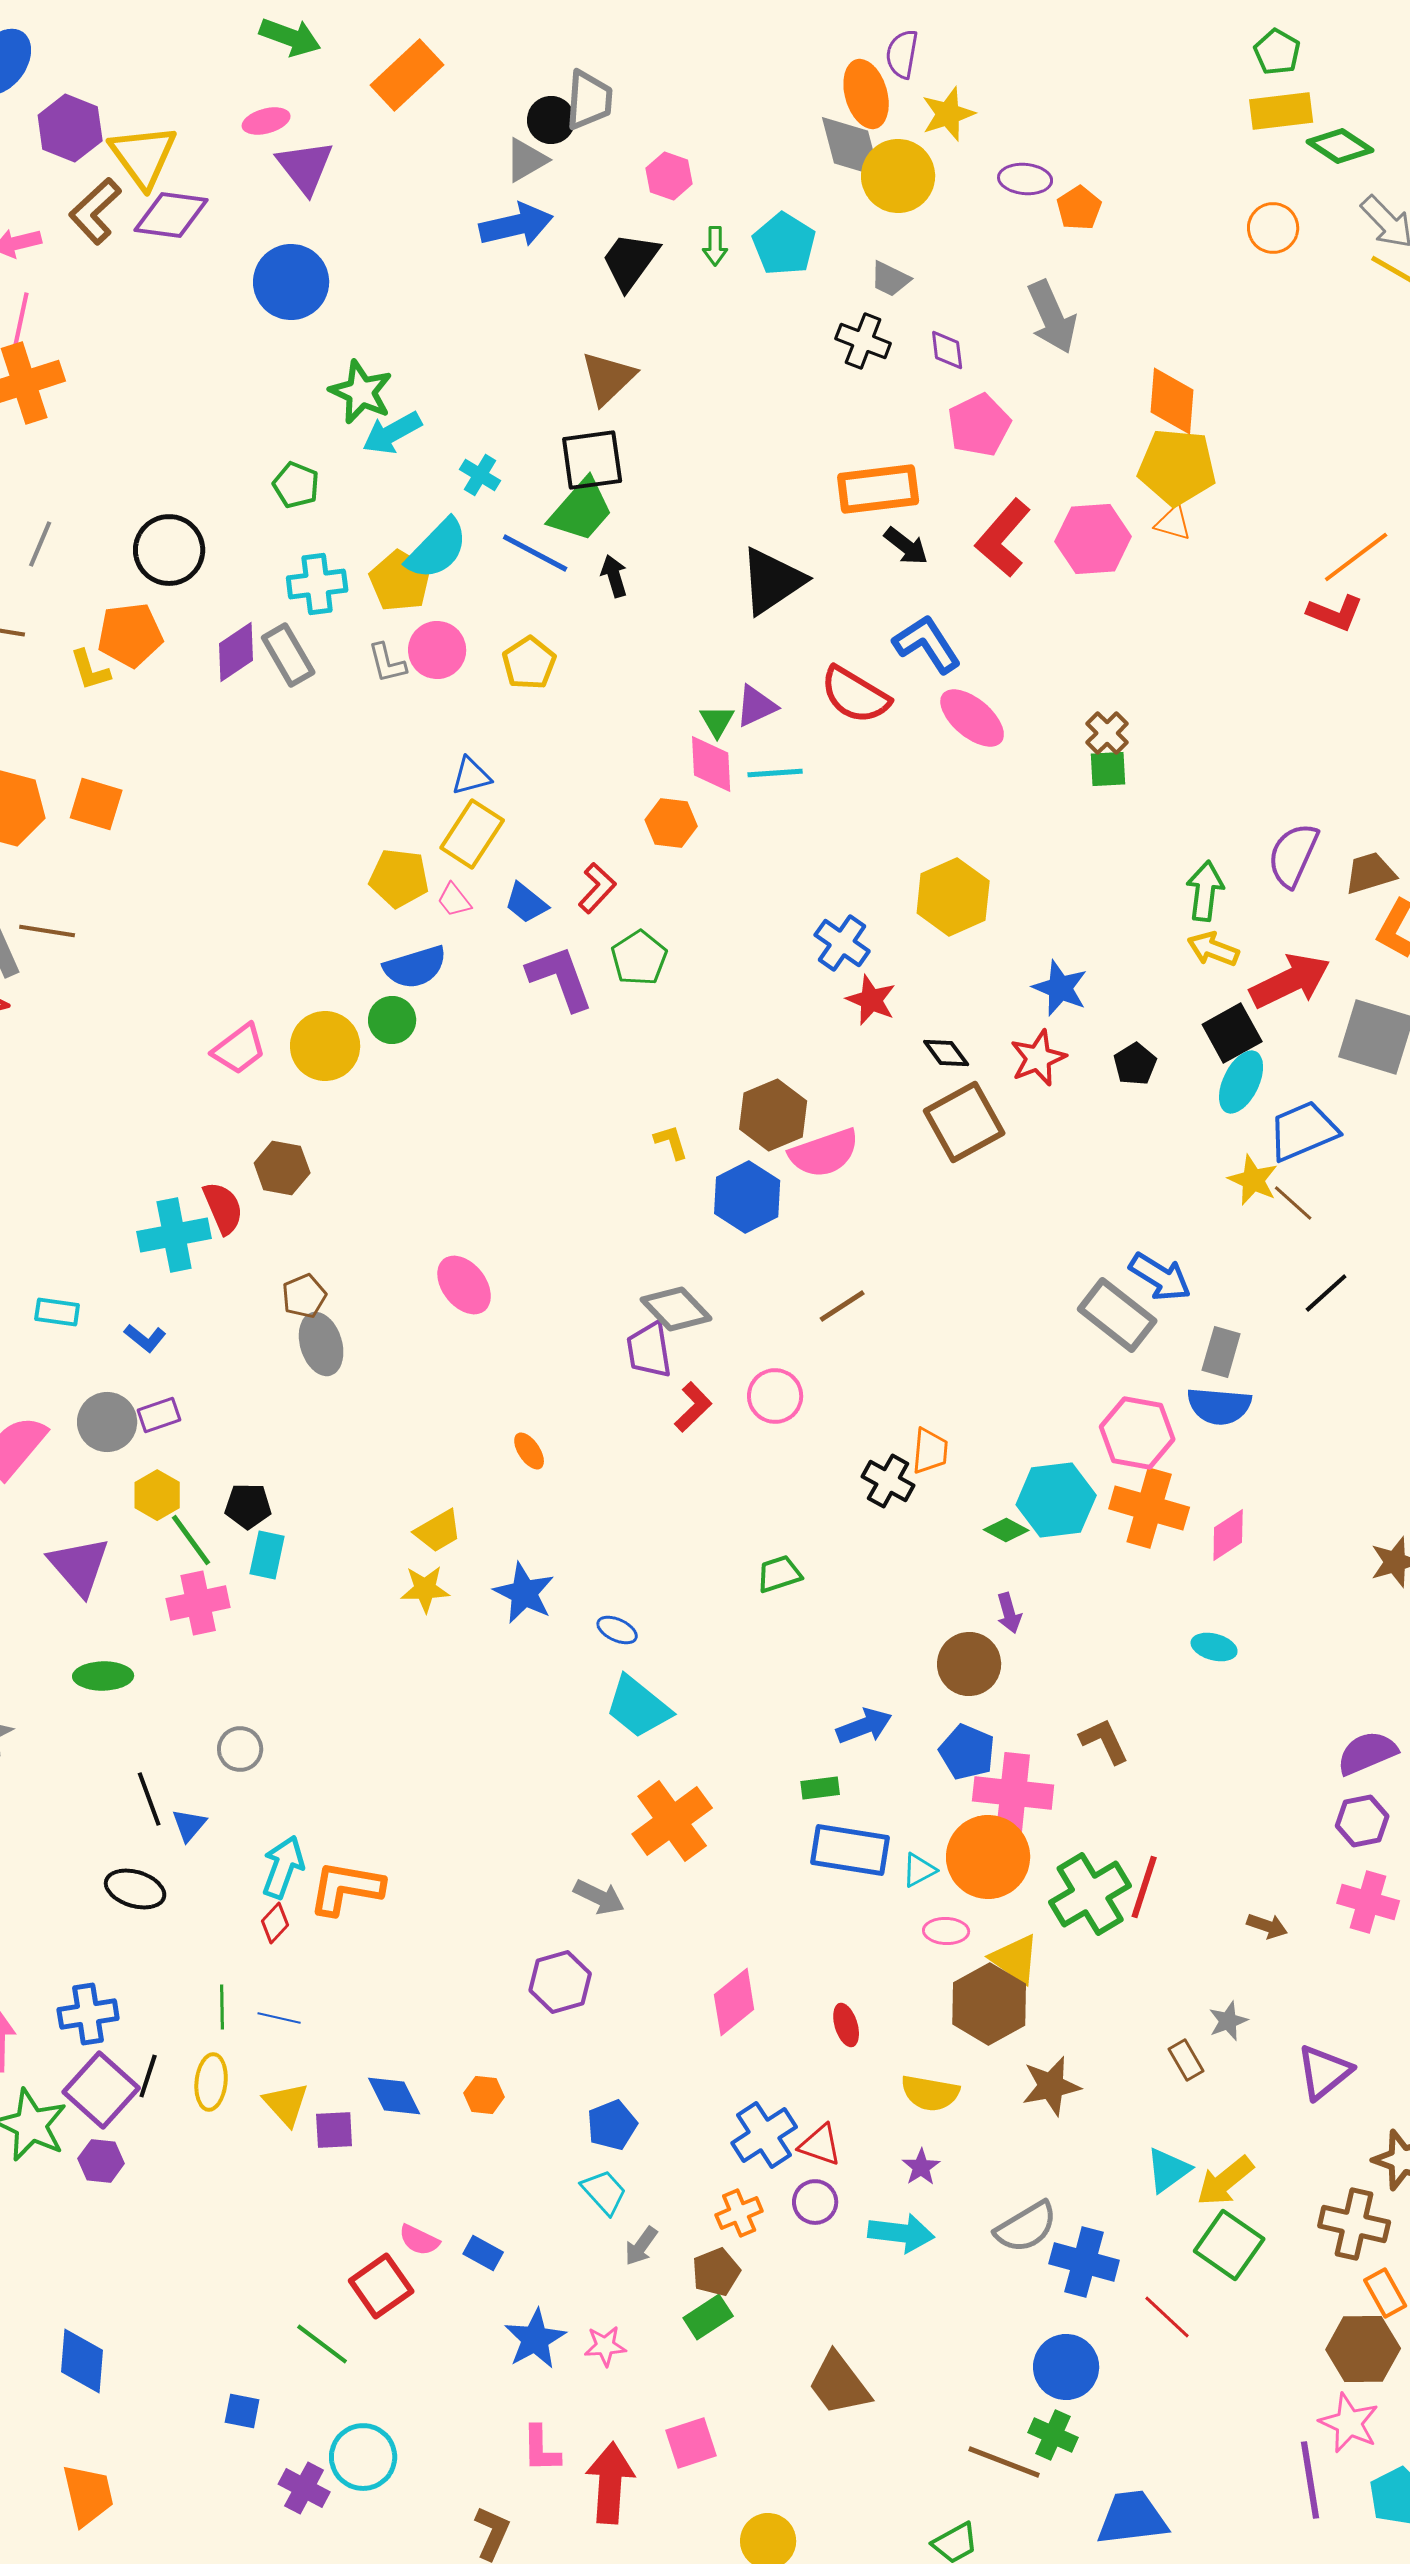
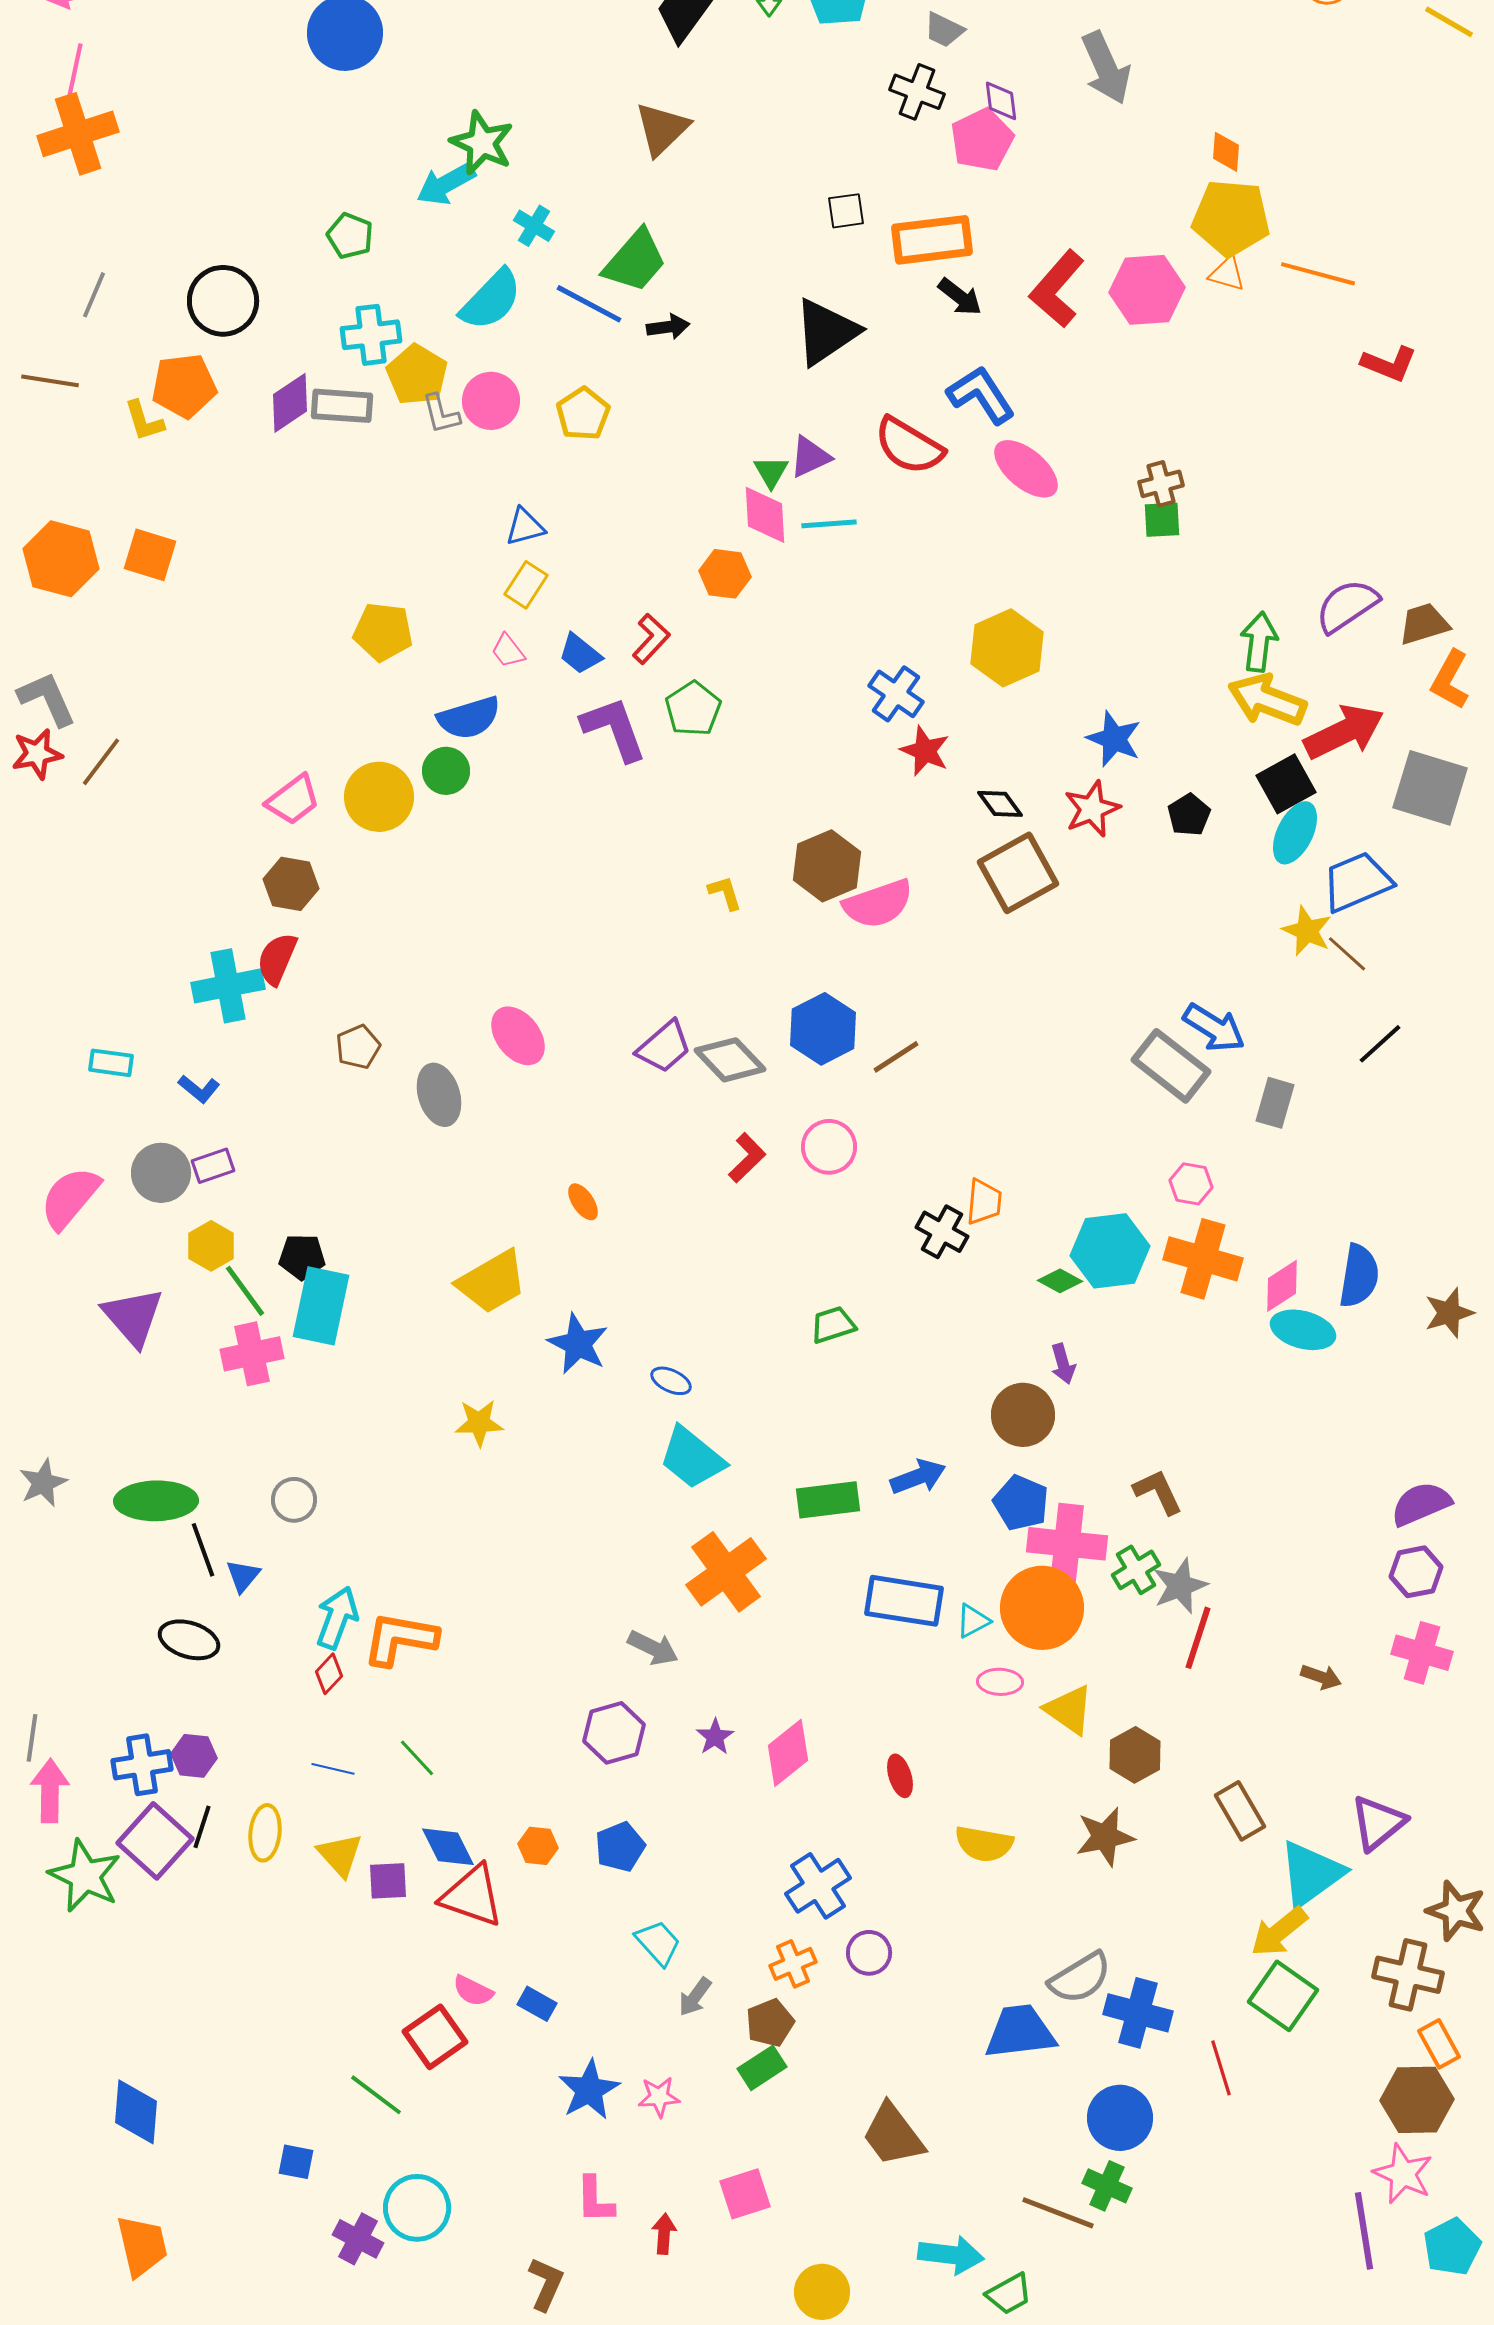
green star: (361, 392) -> (482, 143), moved
orange diamond: (1172, 401) -> (1226, 152), size x0.6
pink pentagon: (979, 425) -> (982, 140), moved
black square: (592, 460) -> (846, 211), moved, size x0.6
orange line: (1356, 557) -> (1318, 274), moved, turned 52
black arrow: (614, 576) -> (668, 327), turned 99
yellow pentagon: (400, 581) -> (417, 375), moved
gray rectangle: (288, 655) -> (342, 406), turned -56
brown cross: (1107, 733) -> (1161, 484), turned 30
yellow rectangle: (472, 834) -> (526, 585), size x0.7
purple semicircle: (1293, 855) -> (1347, 606), turned 32
yellow pentagon: (399, 878) -> (383, 632), moved
brown line: (47, 931) -> (101, 762), moved, turned -62
yellow arrow: (1213, 949) -> (1267, 700), size x1.5
brown hexagon: (282, 1168) -> (291, 884), moved
blue hexagon: (747, 1197) -> (823, 1029), moved
red semicircle: (223, 1208) -> (277, 959), turned -134
gray ellipse: (321, 1344) -> (439, 1095), moved
purple trapezoid: (649, 1350) -> (664, 1047), moved, turned -122
blue semicircle: (1219, 1406) -> (1359, 1276), moved, turned -86
pink hexagon: (1137, 1433) -> (1191, 1184), size x0.6
yellow trapezoid: (438, 1531) -> (492, 1282), size x1.5
cyan rectangle: (267, 1555) -> (321, 1306), size x1.6
yellow star: (425, 1589) -> (479, 1423), moved
cyan ellipse: (1214, 1647) -> (1303, 1330), moved, size x1.4
green ellipse: (103, 1676) -> (156, 1501), moved, size x1.4
green rectangle: (820, 1788) -> (828, 1500), moved, size x1.6
green cross: (1090, 1894) -> (1136, 1570), moved, size x0.6
brown hexagon: (989, 2004) -> (1135, 1755), moved, size x0.7
green line: (222, 2007) -> (417, 1758), moved, turned -42
gray star: (1228, 2021) -> (1180, 1586), moved, size x1.4
brown rectangle: (1186, 2060) -> (1240, 1811), size x1.4
blue pentagon: (612, 2125) -> (620, 1847), moved
red triangle: (820, 2145) -> (472, 1896), moved, size x1.5
purple hexagon: (101, 2161) -> (194, 1756), moved
purple star: (921, 2167) -> (715, 1737), moved
cyan triangle: (1168, 2170) -> (1311, 1874), moved, size x1.5
cyan arrow: (901, 2233) -> (951, 2255), moved
red line: (1167, 2317) -> (1221, 2068), turned 30
red arrow: (610, 2483) -> (664, 2234), size x0.5
blue trapezoid: (1132, 2518) -> (1020, 2032), moved

